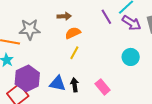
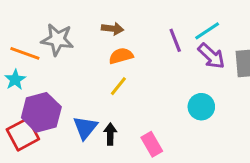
blue triangle: (57, 83) -> (85, 128), turned 48

